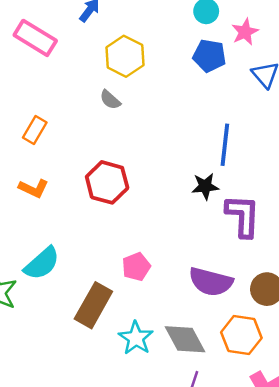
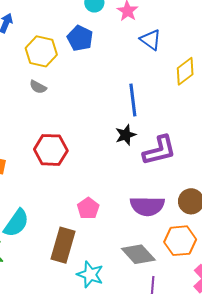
blue pentagon: (209, 56) -> (80, 38), moved, turned 30
purple L-shape: (243, 216) -> (159, 150), turned 87
cyan star: (136, 338) -> (90, 274), moved

